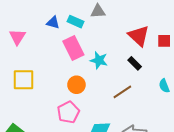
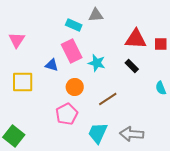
blue triangle: (53, 23) -> (52, 65), moved
red triangle: (139, 36) -> (136, 39), turned -40
brown line: (122, 92) -> (108, 99), moved

